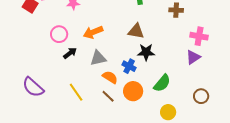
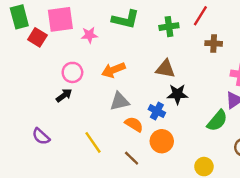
black arrow: (70, 53) -> (64, 95), moved
green semicircle: (162, 83) -> (217, 121), moved
purple semicircle: (33, 87) -> (41, 136), size x0.7
brown line: (108, 96) -> (132, 158), moved

